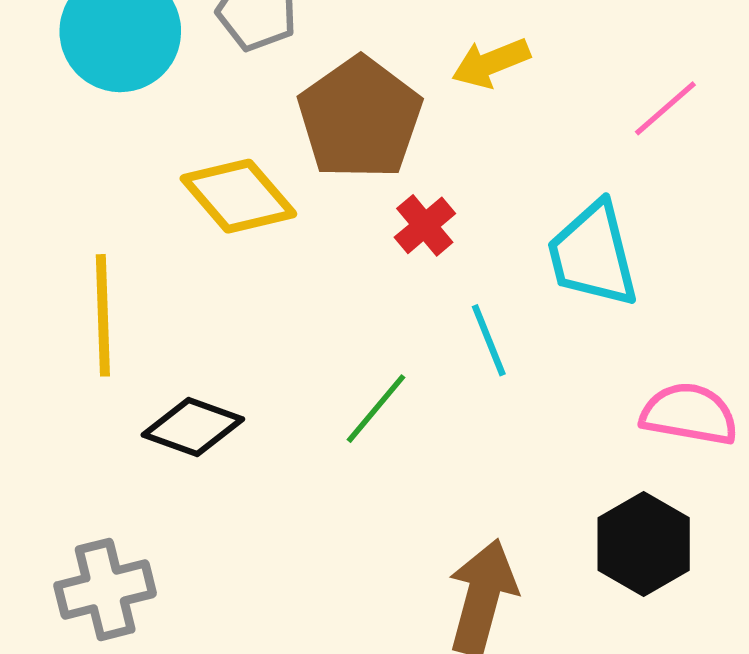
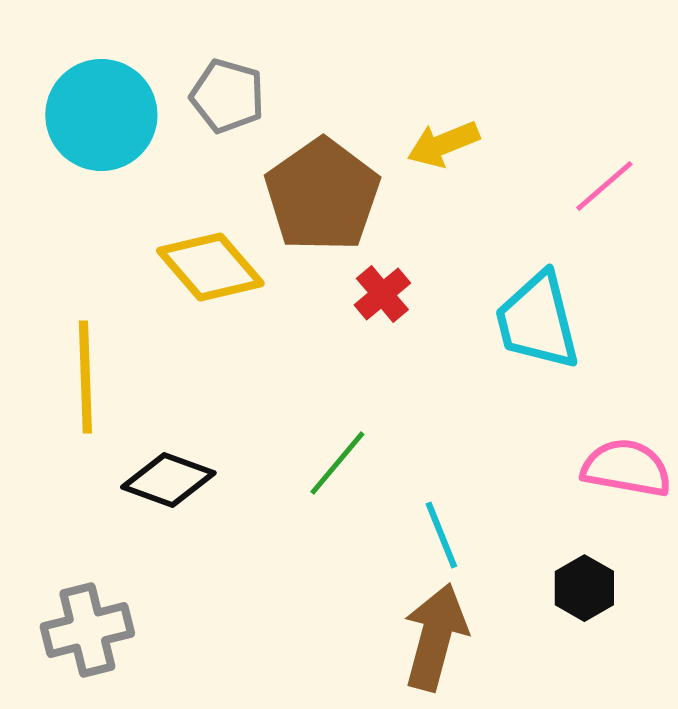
cyan line: (489, 340) -> (441, 535), moved
black hexagon: (644, 544) -> (584, 588), size x0.7

